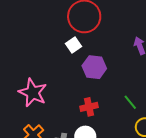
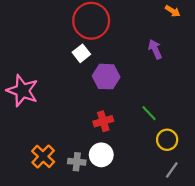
pink star: (33, 93) -> (22, 91), moved

